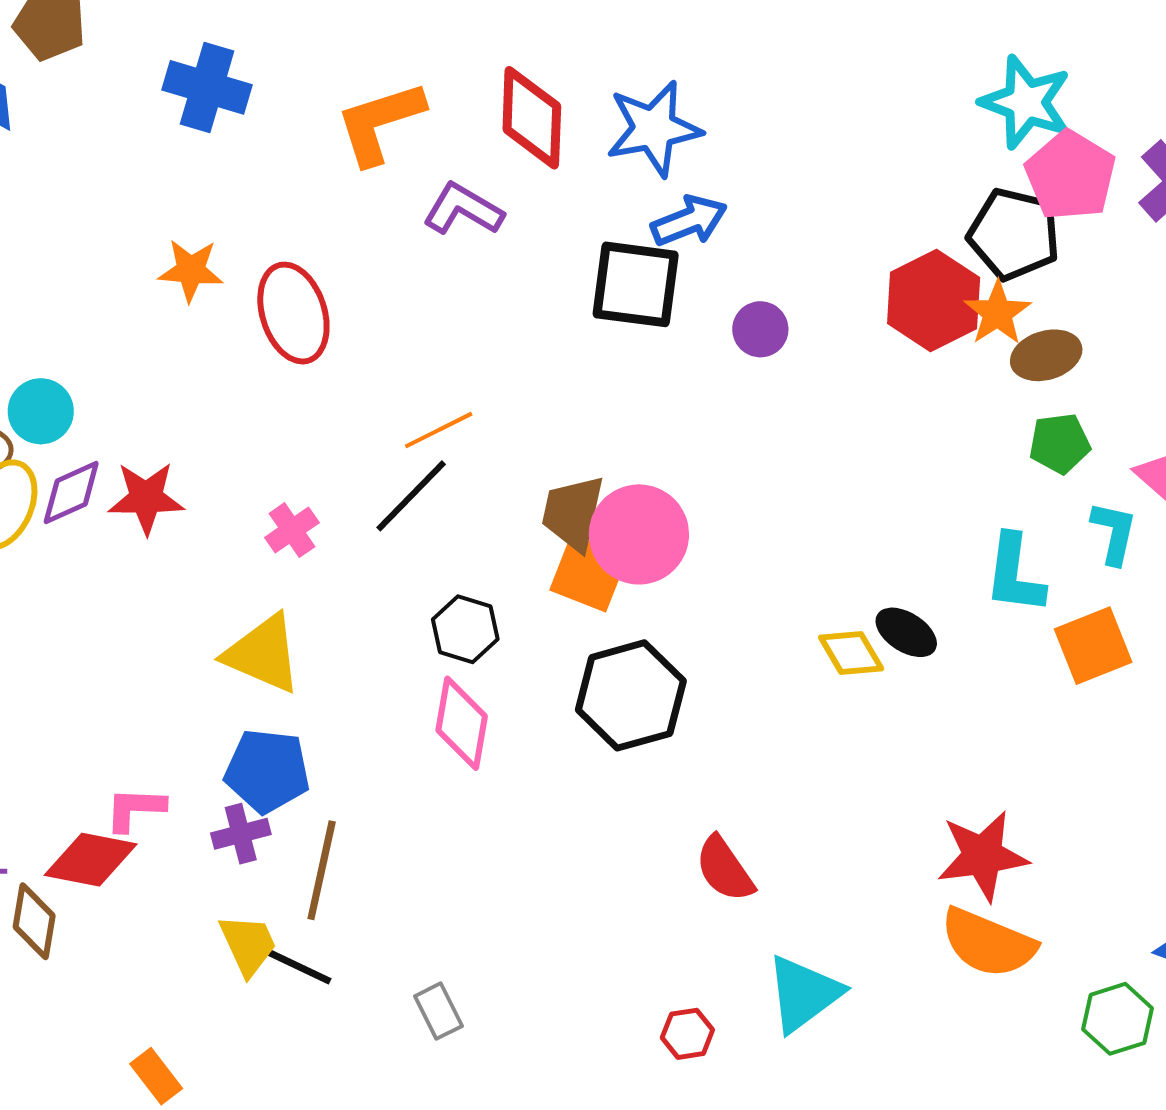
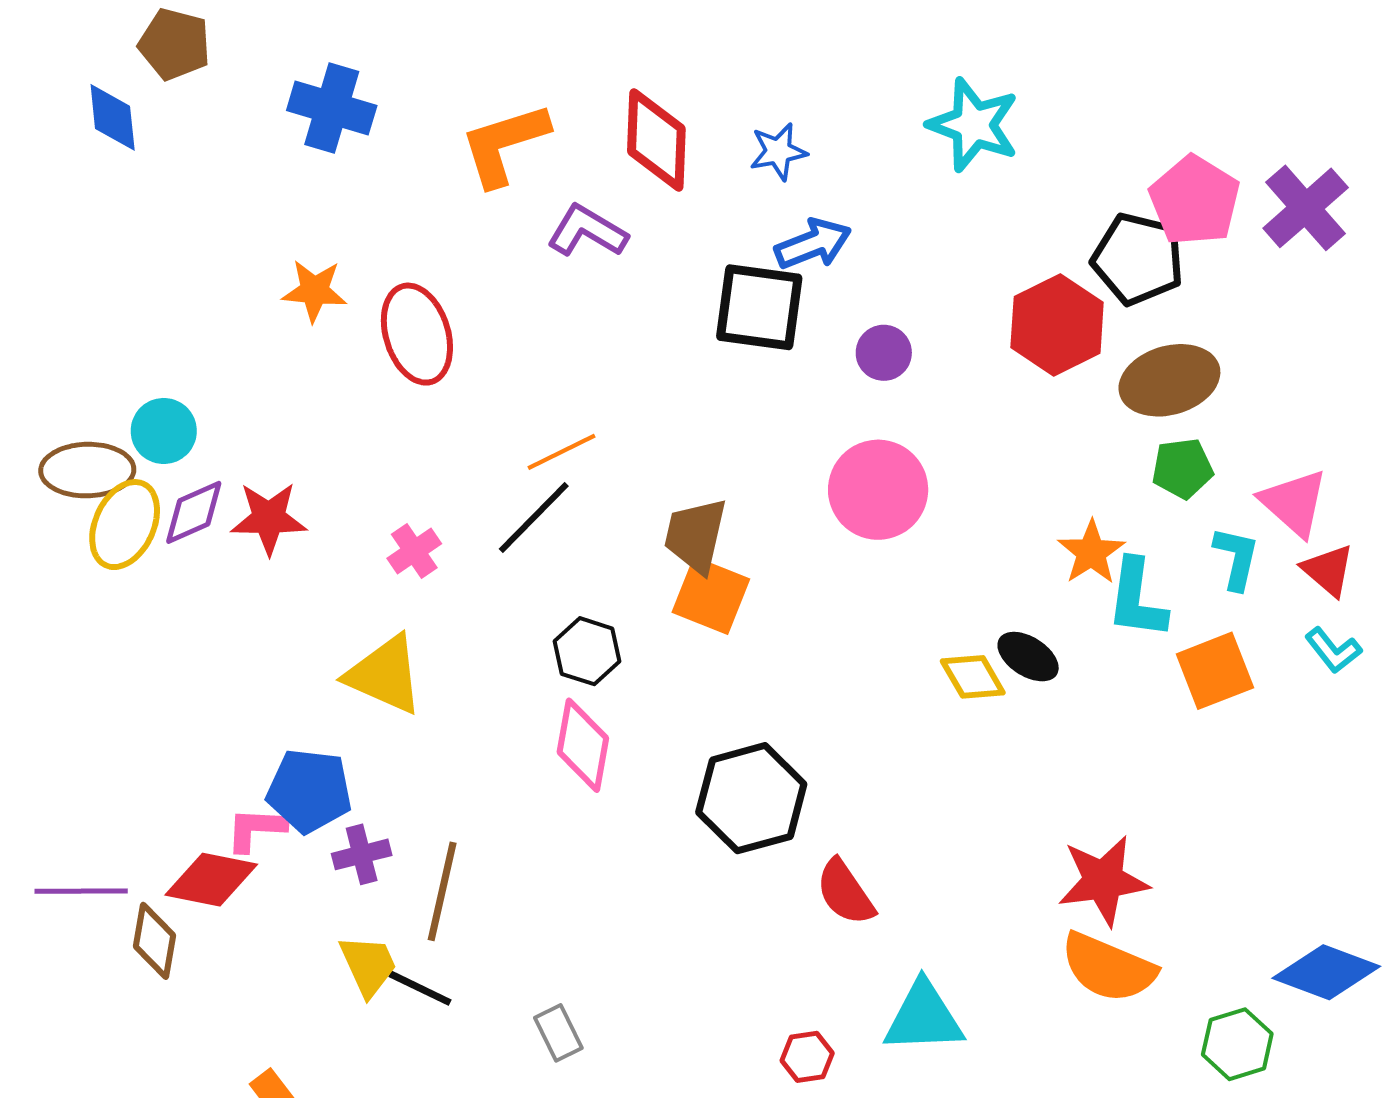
cyan star: (1026, 102) -> (974, 125), moved
blue star: (654, 129) -> (778, 151), size x0.6
orange star: (997, 313) -> (1091, 552), moved
brown ellipse: (1046, 355) -> (1169, 380), size x1.4
pink circle: (639, 534) -> (878, 490), moved
black hexagon: (631, 695) -> (751, 798), moved
blue pentagon: (267, 771) -> (309, 791), moved
cyan triangle: (804, 994) -> (924, 1017), turned 34

